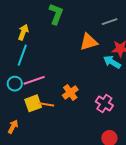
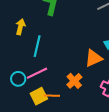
orange triangle: (89, 42) -> (94, 58), moved
cyan line: (22, 55) -> (37, 46), moved

